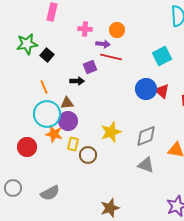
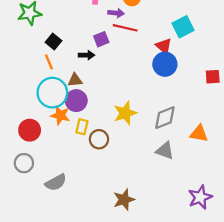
black square: (47, 55) -> (53, 41), moved
red triangle: (162, 91) -> (164, 46), moved
gray circle: (13, 188) -> (24, 163), moved

